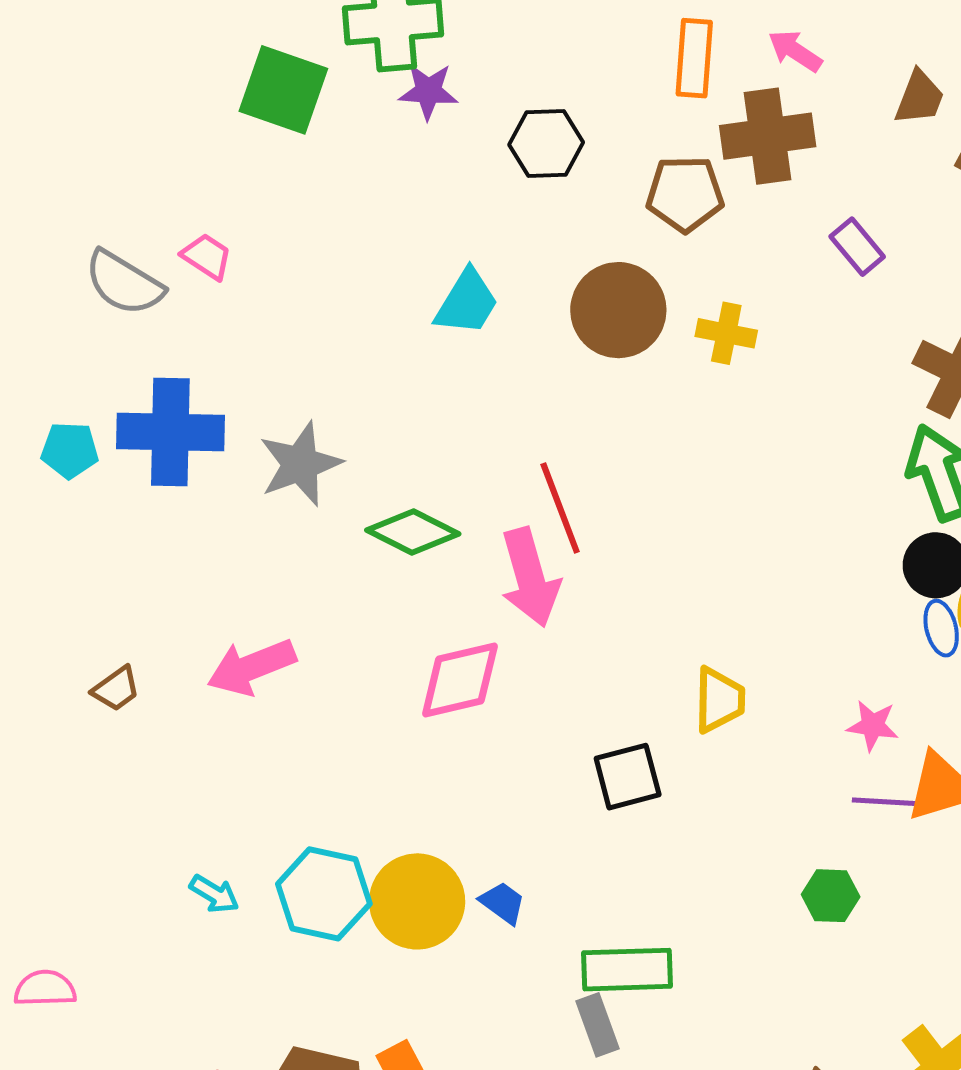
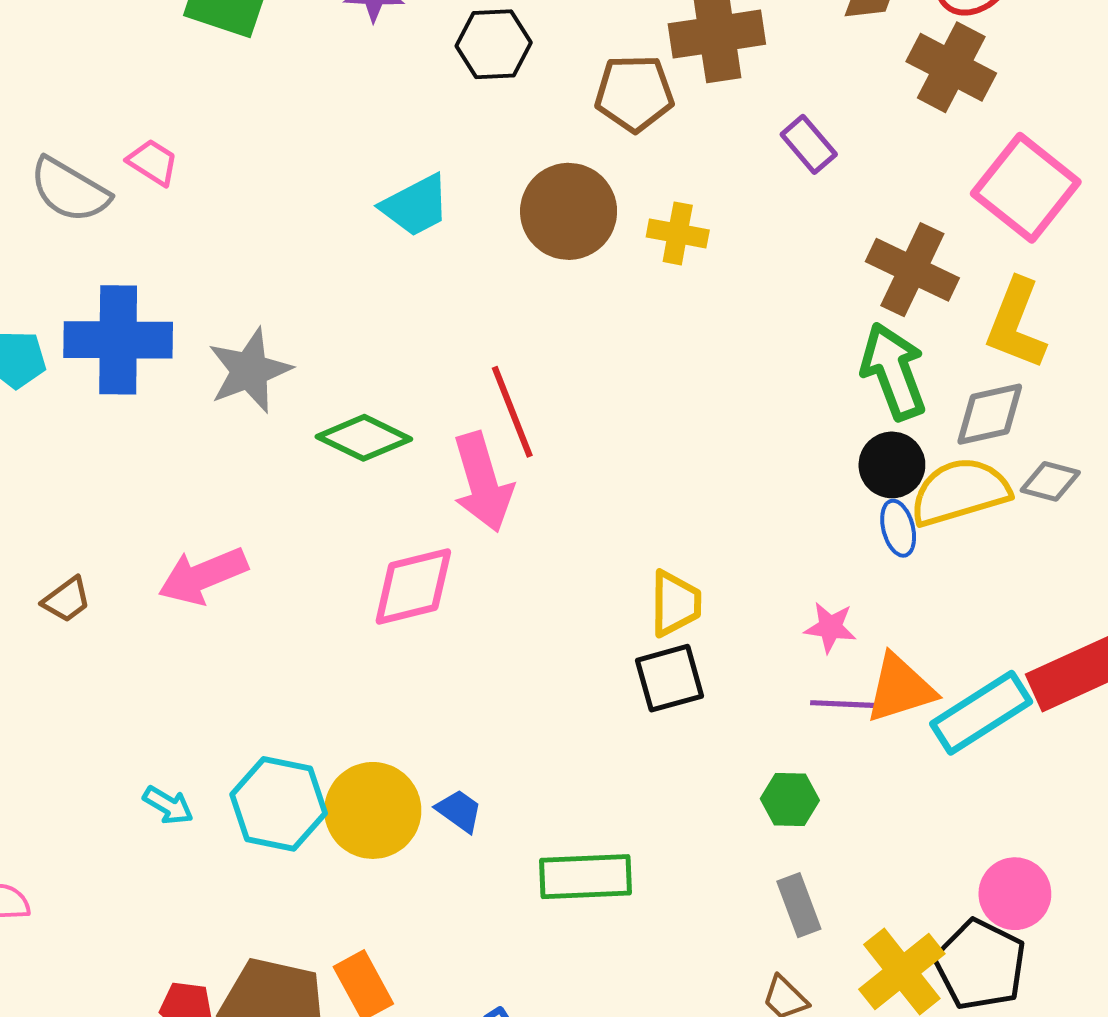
cyan trapezoid: (467, 302) -> (416, 205), turned 32
black square: (628, 777) -> (669, 678), moved
gray rectangle: (597, 1025) -> (799, 905), moved

